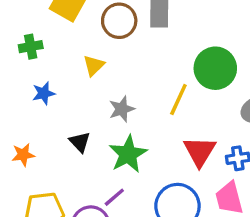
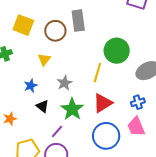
blue star: (44, 93) -> (31, 86), moved
red triangle: (200, 151) -> (103, 103), moved, turned 35
purple line: (114, 197) -> (57, 131), moved

